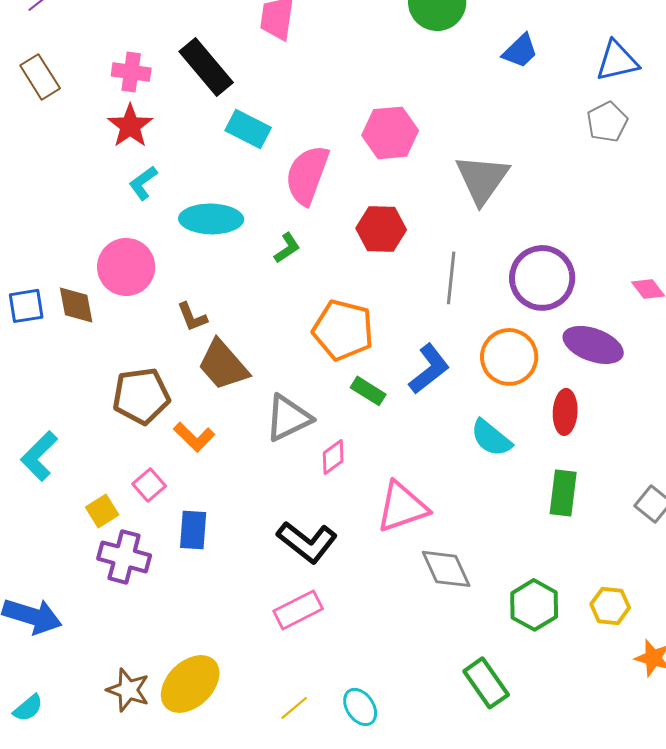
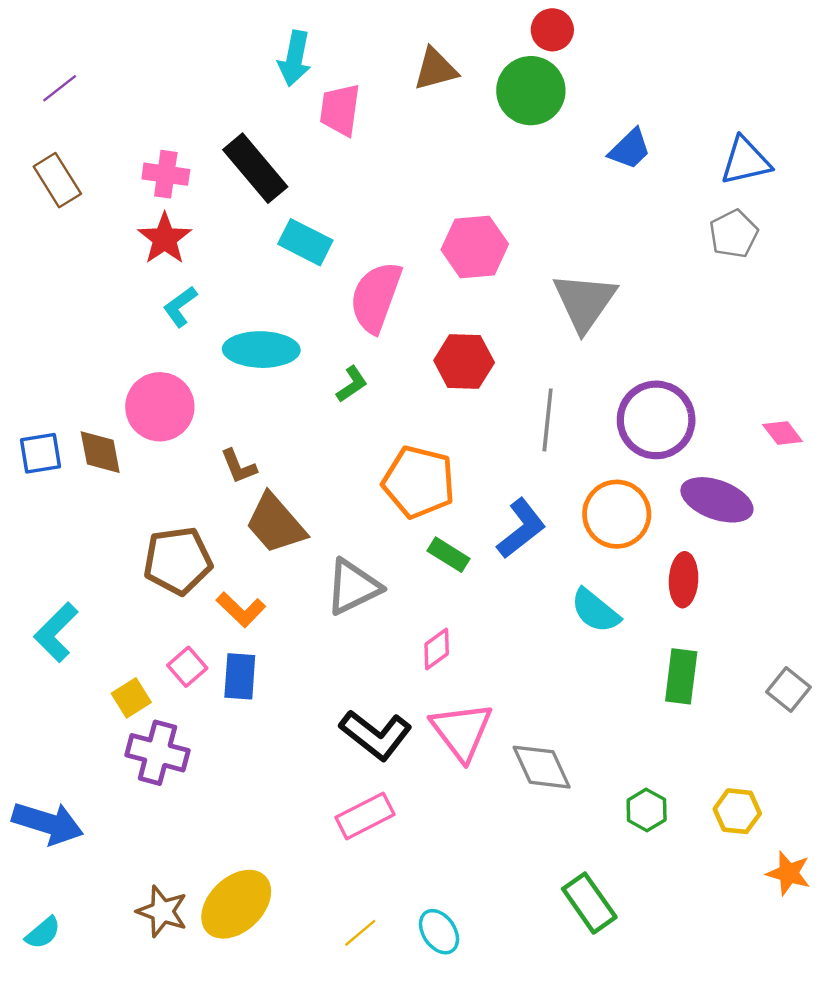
pink diamond: (333, 457) -> (437, 649), moved
pink triangle: (402, 507) -> (462, 731), moved, turned -48
blue rectangle: (193, 530) -> (240, 676), moved
green hexagon: (534, 605) -> (647, 810), size x0.7

